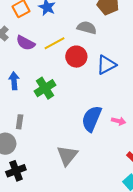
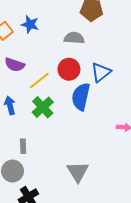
yellow line: (55, 43) -> (39, 81), moved
blue semicircle: (92, 119) -> (81, 97), moved

